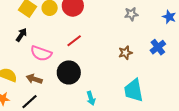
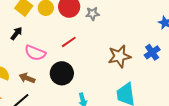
gray star: (131, 14) -> (92, 14), moved
brown star: (125, 53) -> (119, 56), size x1.6

